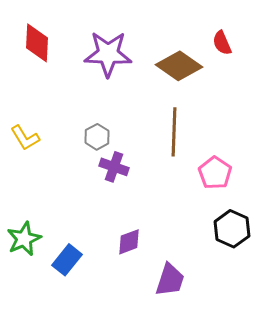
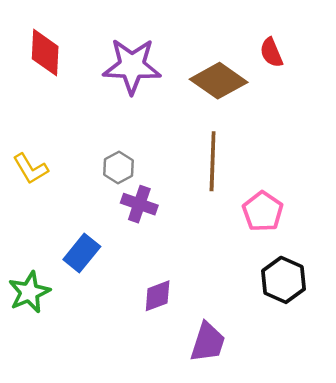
blue rectangle: (67, 260) -> (82, 253), moved

